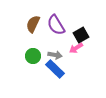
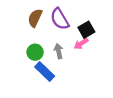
gray arrow: (55, 55) -> (59, 51), turned -112
blue rectangle: (55, 69) -> (45, 71), moved

